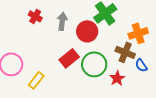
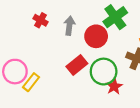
red star: (117, 78) -> (114, 86), moved
yellow rectangle: (36, 80) -> (31, 82), moved

